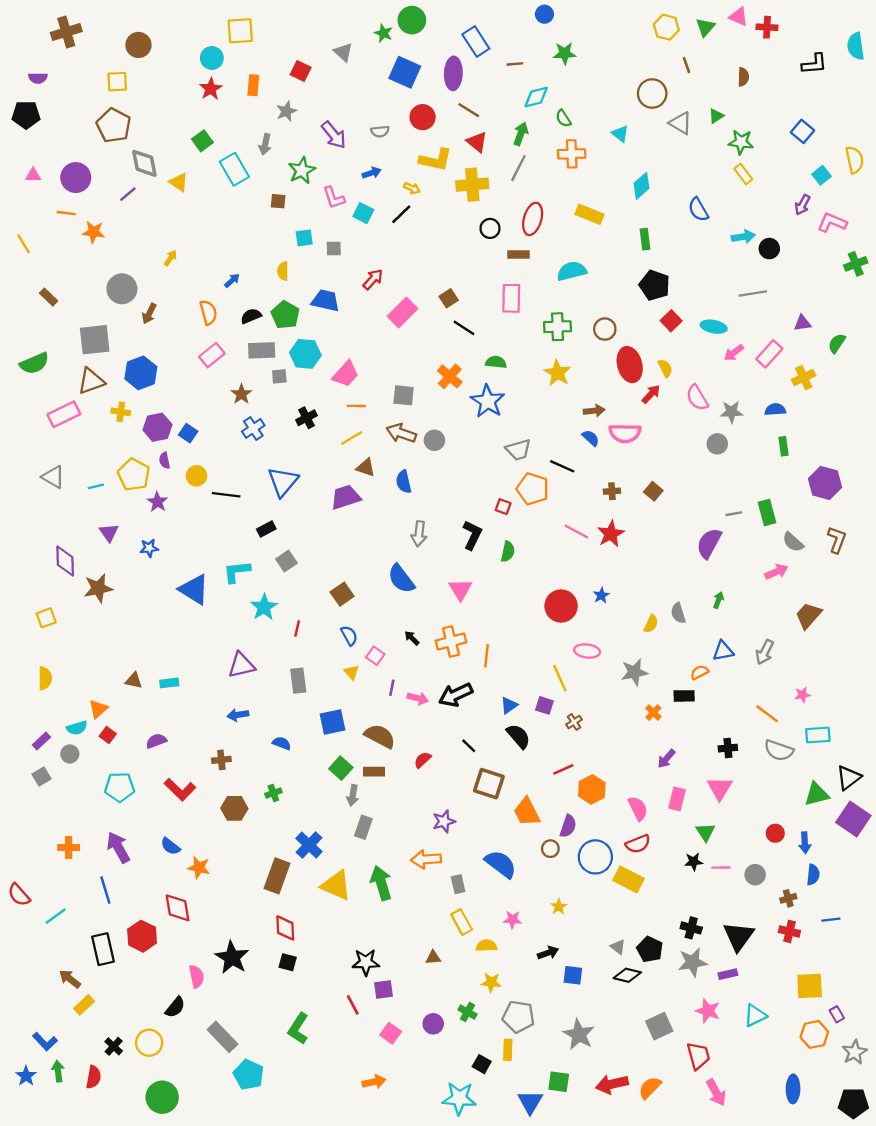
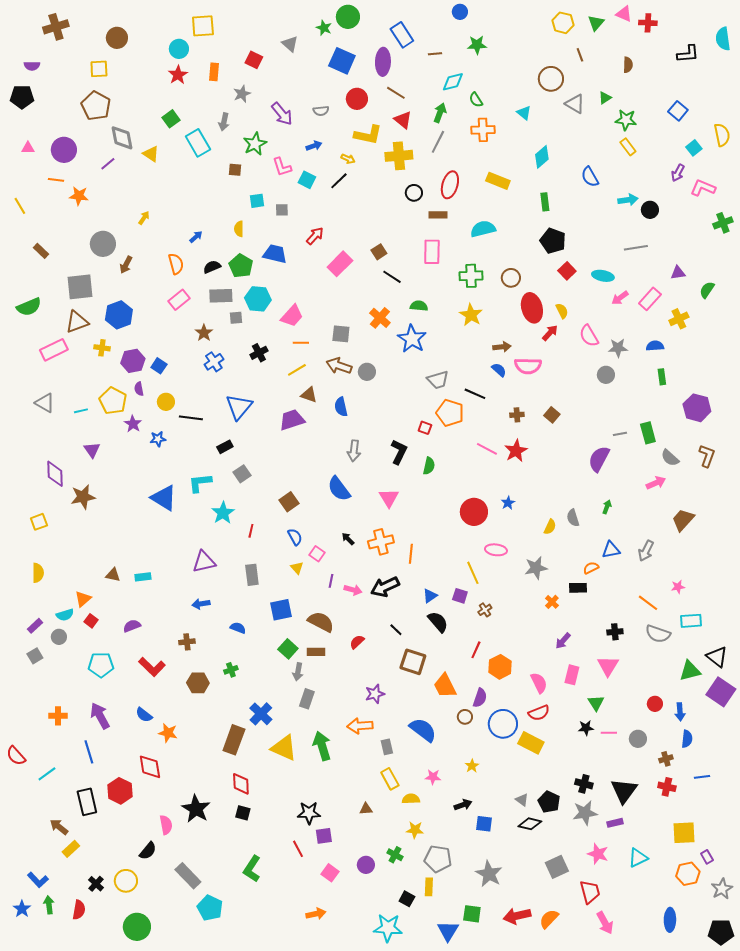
blue star: (149, 548) -> (158, 439), moved
red line: (563, 769) -> (476, 650), turned -42
black triangle: (849, 778) -> (717, 657), turned -45

